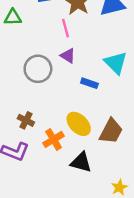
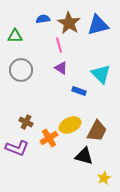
gray circle: (38, 69) -> (21, 70), moved
yellow ellipse: (79, 124) -> (70, 125), turned -70
black triangle: (81, 162) -> (84, 156), moved

